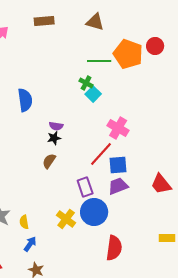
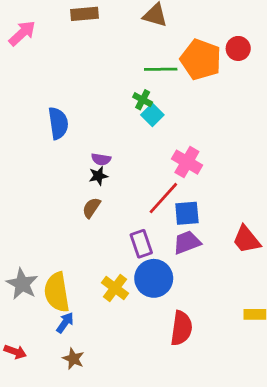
yellow semicircle: (24, 222) -> (57, 292), size x2.0

